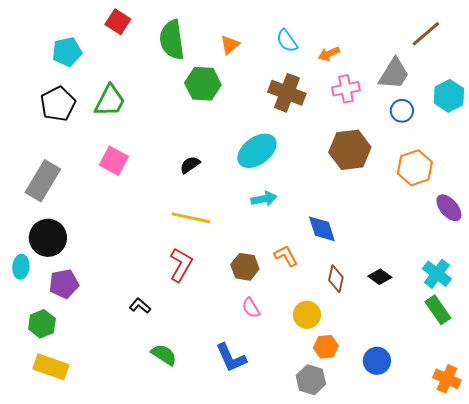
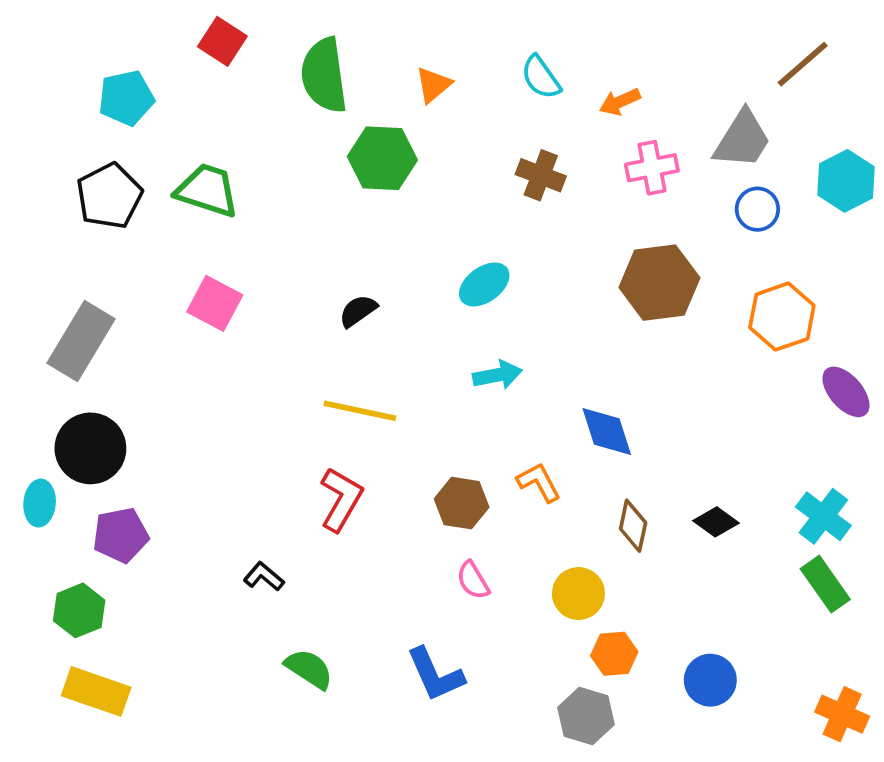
brown cross: (287, 93) -> (541, 175), size x0.7
green trapezoid: (110, 101) -> (207, 190), turned -99
cyan ellipse: (257, 151) -> (484, 284), size x0.7

